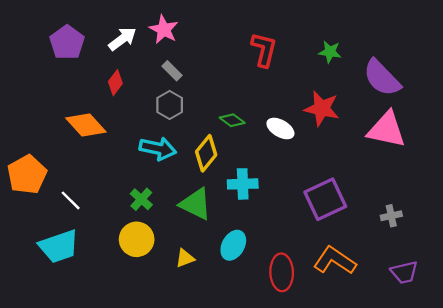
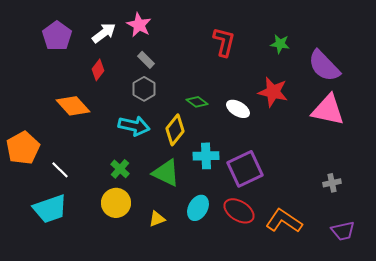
purple square: (325, 199) -> (245, 169), moved
red ellipse: (282, 272) -> (239, 211), moved, turned -56

